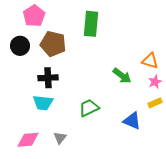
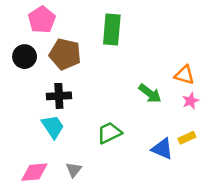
cyan trapezoid: (43, 103) -> (53, 127), turned -130
yellow rectangle: (155, 103) -> (187, 138), moved

